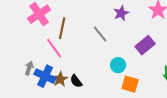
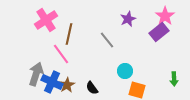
purple rectangle: (145, 45) -> (159, 32), moved
gray arrow: (29, 68) -> (36, 74), size x1.6
black semicircle: (76, 81) -> (92, 88), moved

